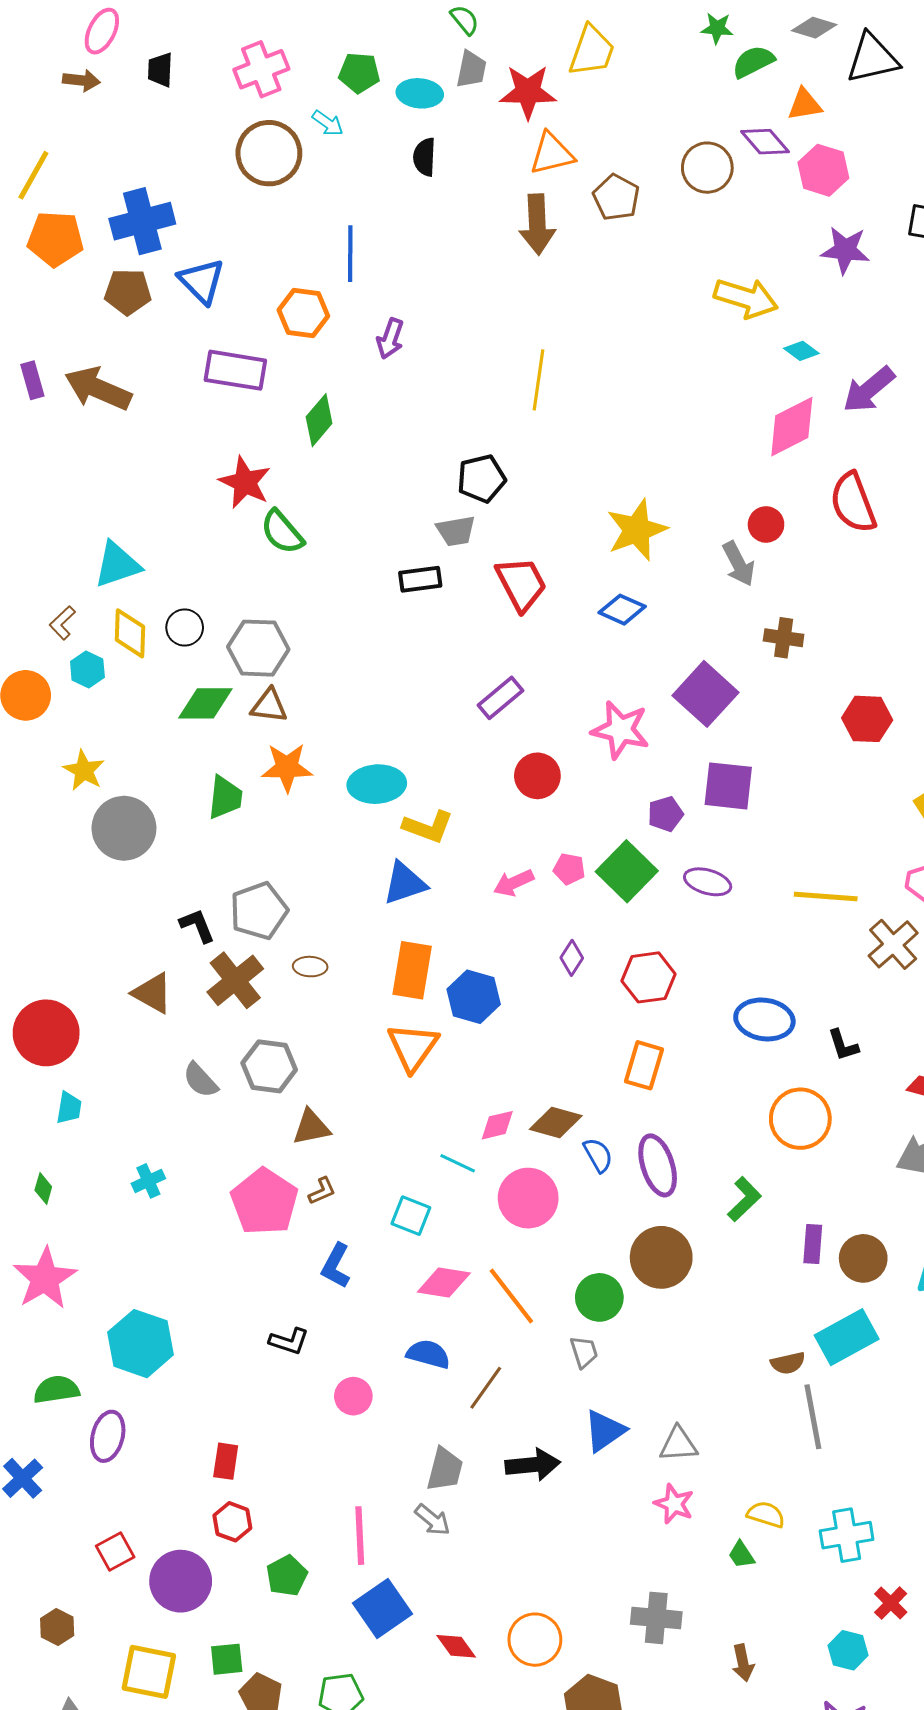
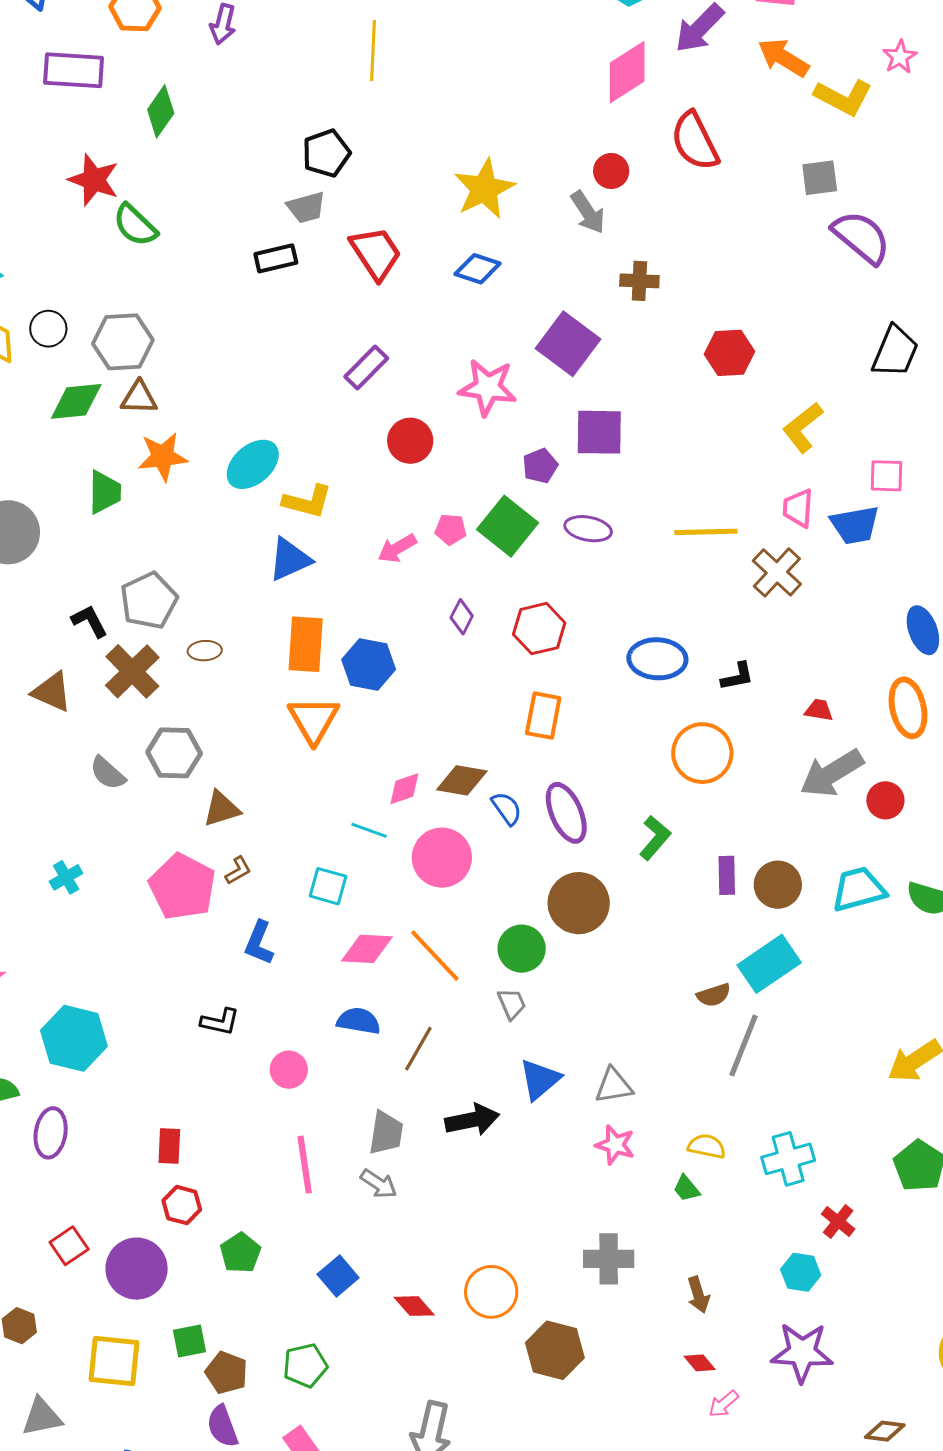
cyan ellipse: (377, 784) -> (253, 464), turned -32
black L-shape: (843, 1045) -> (737, 677), turned -78
gray line: (813, 1417) -> (744, 1046), turned 38
pink line: (360, 1536) -> (305, 1165), moved
blue square: (383, 1608) -> (338, 1276), size x0.7

